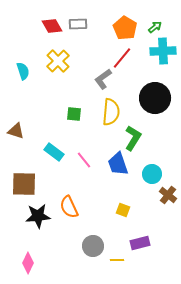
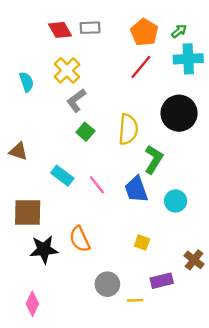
gray L-shape: (103, 79) -> (76, 100), moved
green square: (74, 114) -> (85, 132), turned 35
brown cross: (168, 195) -> (194, 260), moved

